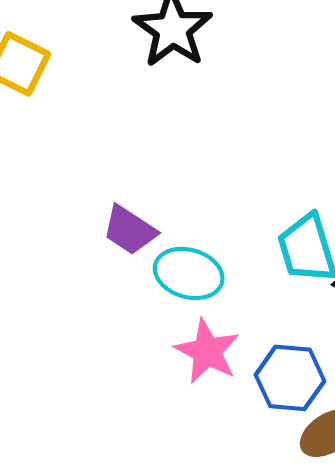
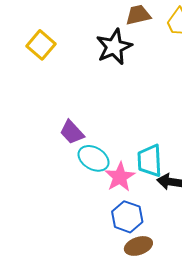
pink star: (207, 351) -> (120, 177), moved

